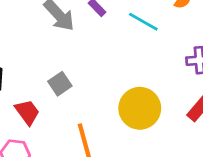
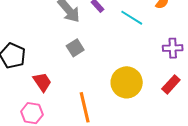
gray square: (60, 84) -> (75, 48), moved

